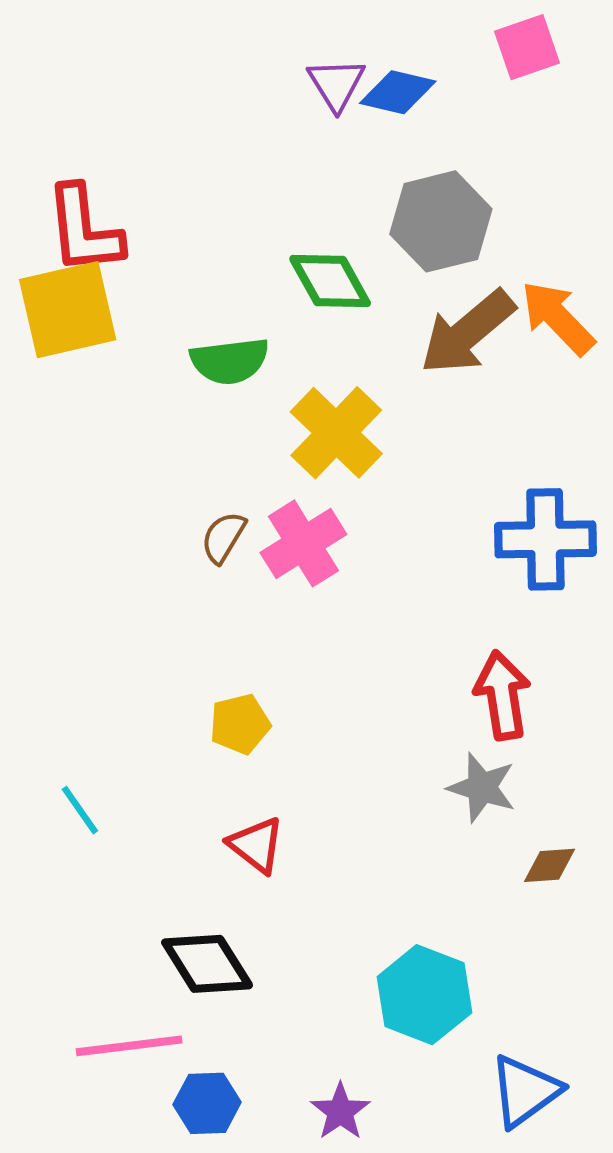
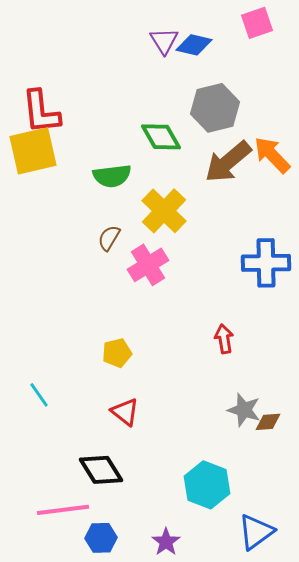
brown semicircle: (223, 537) -> (109, 238), moved
red arrow: (502, 695) -> (224, 339), moved, size x0.7
gray star: (482, 788) -> (244, 410), moved

